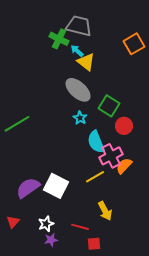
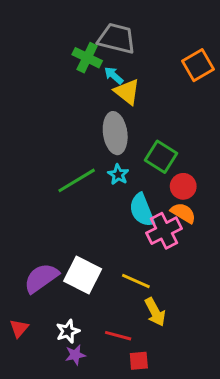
gray ellipse: (78, 90) -> (115, 133), turned 40
green line: (17, 124) -> (77, 180), moved
orange semicircle: (124, 166) -> (183, 213), moved, turned 78
yellow line: (95, 177) -> (136, 281), moved, turned 54

